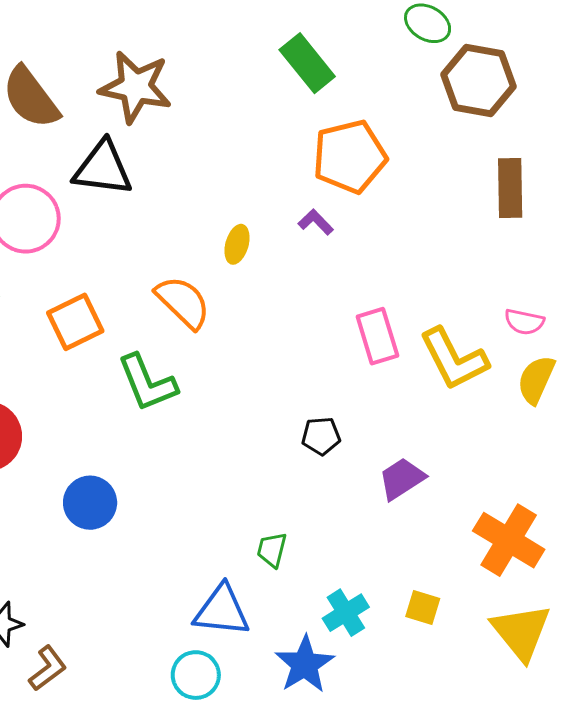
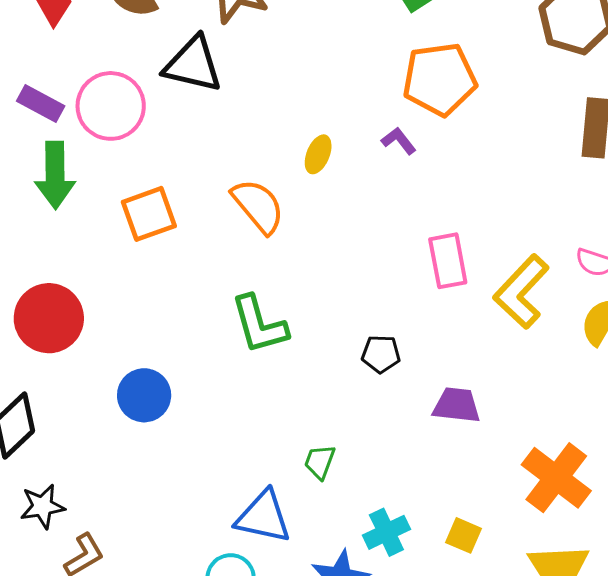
yellow L-shape: (454, 359) -> (521, 292), turned 64
green L-shape: (147, 383) -> (259, 325), moved
purple trapezoid: (402, 479) -> (457, 405), turned 33

